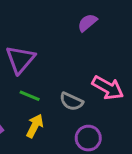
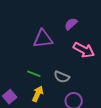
purple triangle: (20, 60) -> (43, 39), moved, turned 45
pink arrow: (108, 88) -> (84, 50), moved

